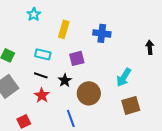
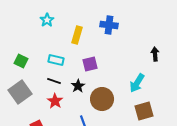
blue cross: (102, 33) -> (109, 25), moved
black arrow: (150, 47) -> (155, 54), moved

